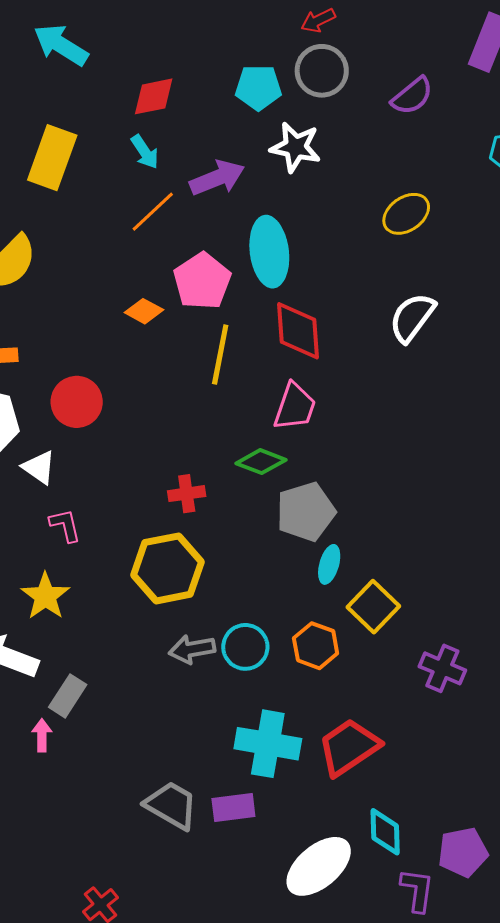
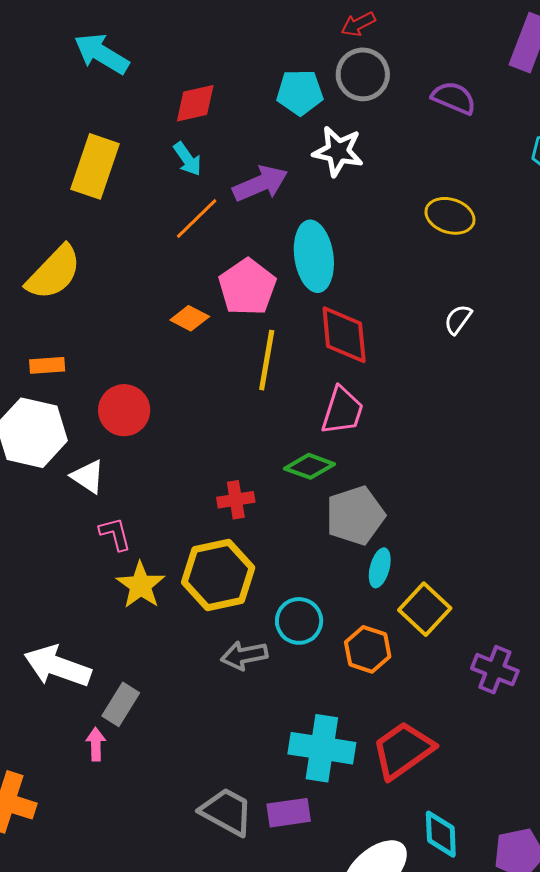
purple semicircle: (412, 96) -> (454, 98), turned -117
yellow ellipse: (406, 214) -> (450, 216), turned 54
white semicircle: (412, 317) -> (458, 319), size x0.6
yellow star: (45, 596) -> (141, 585), moved
cyan circle: (245, 647) -> (299, 621), moved

